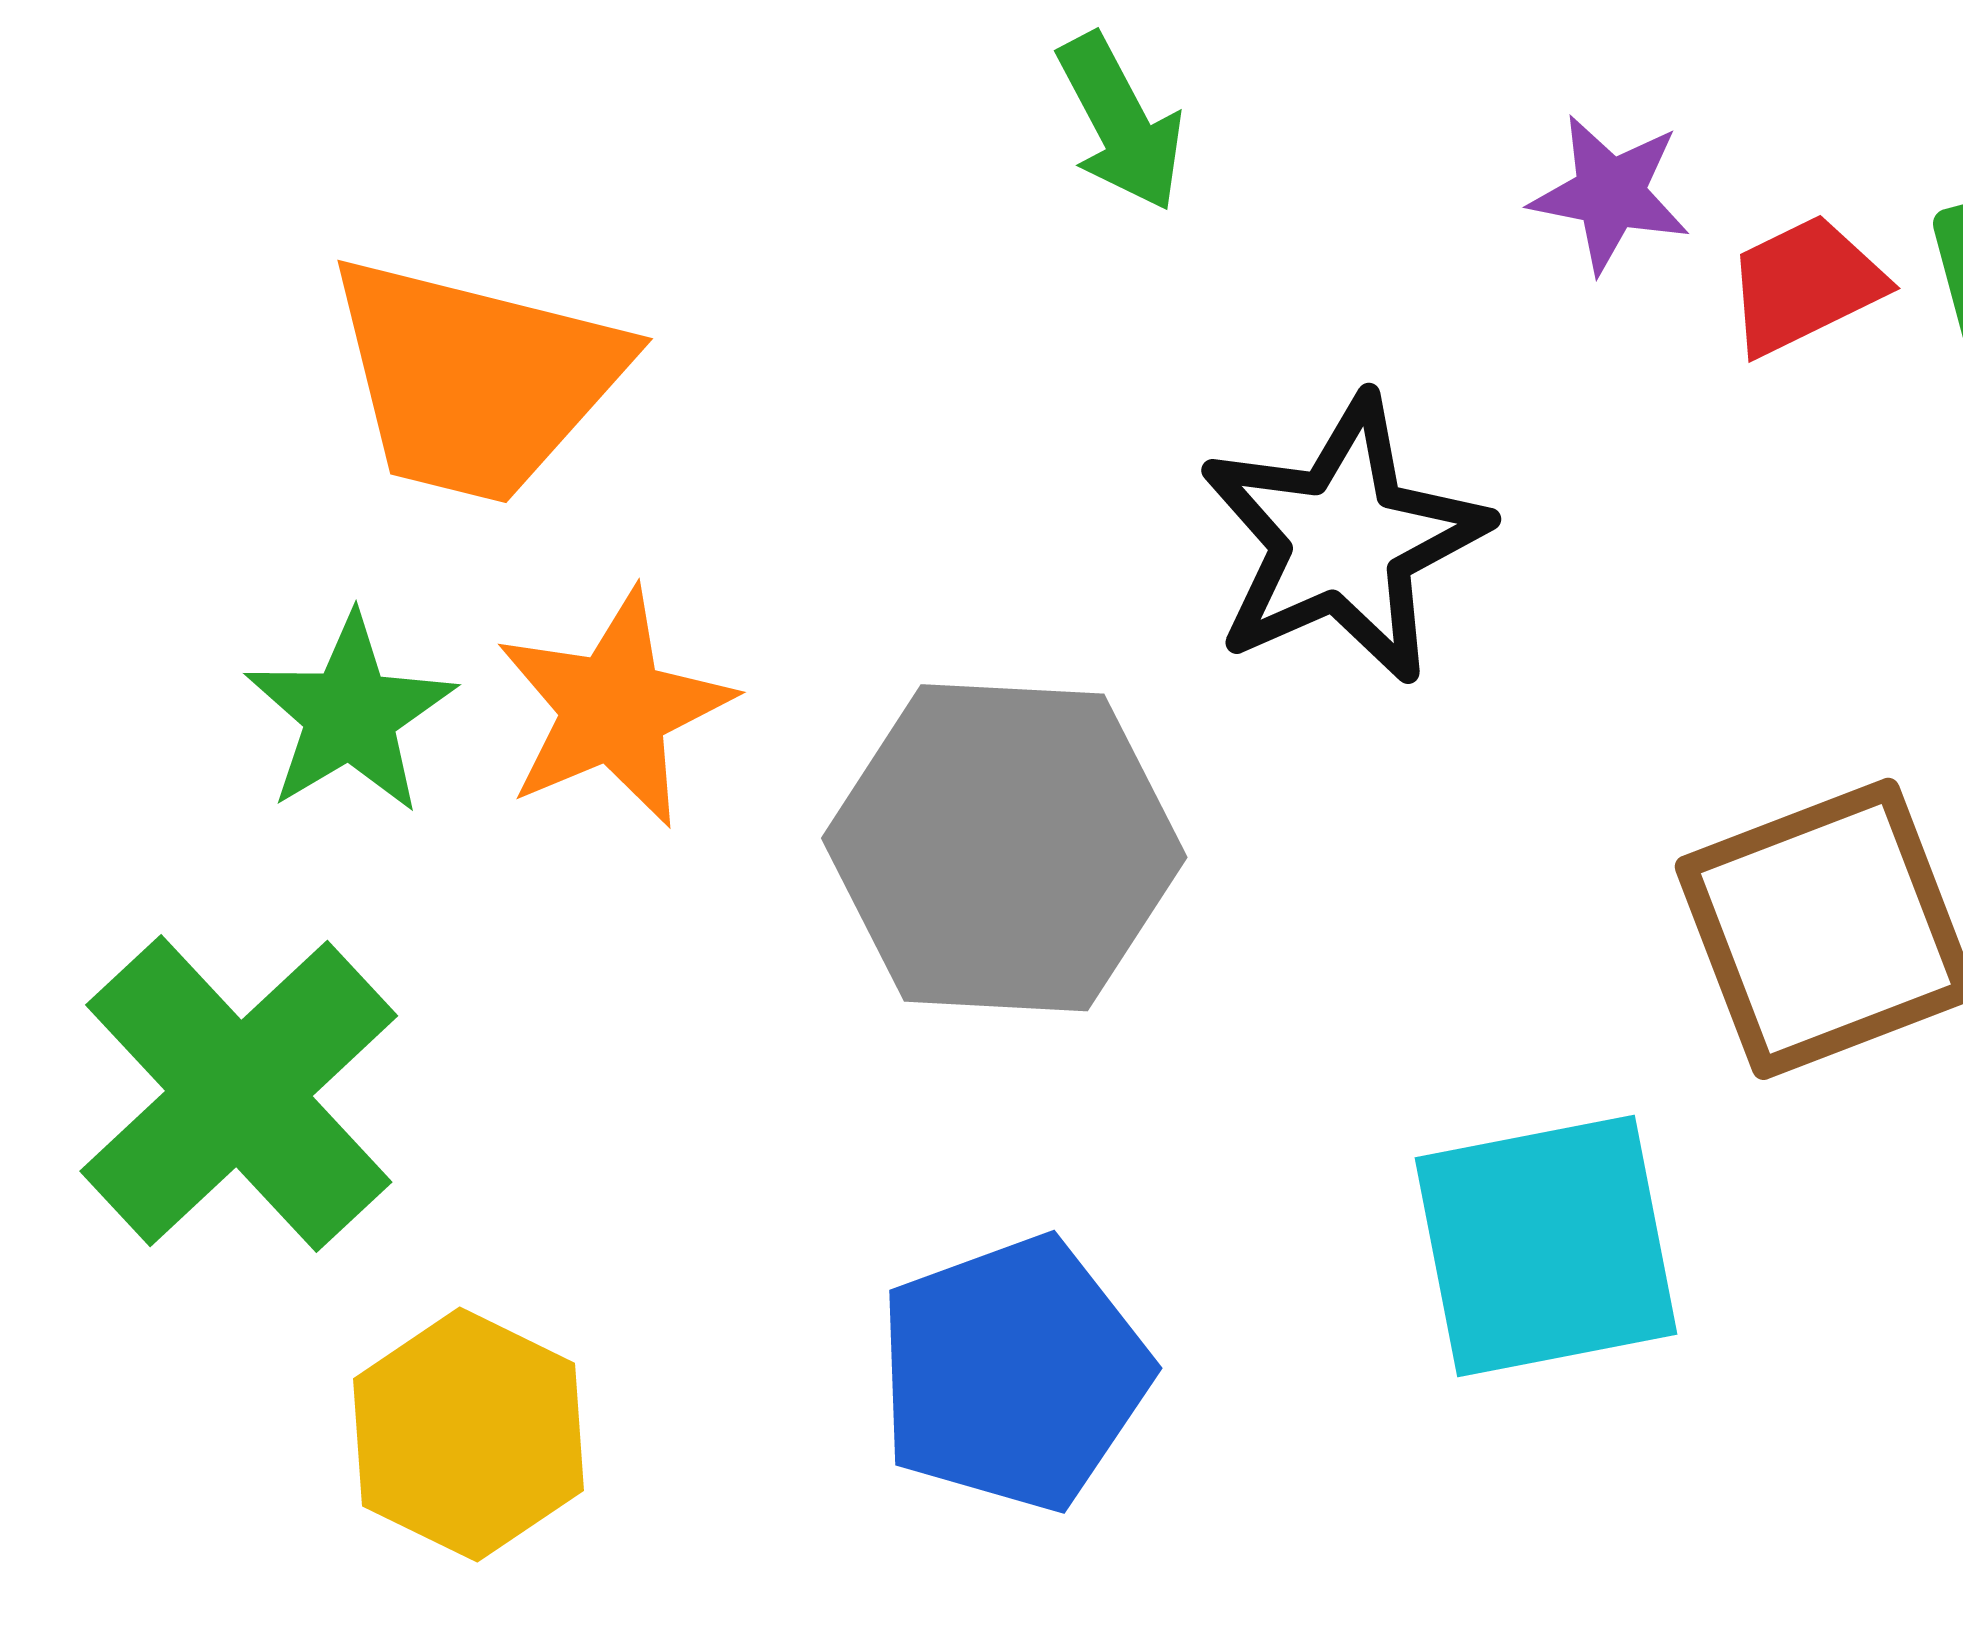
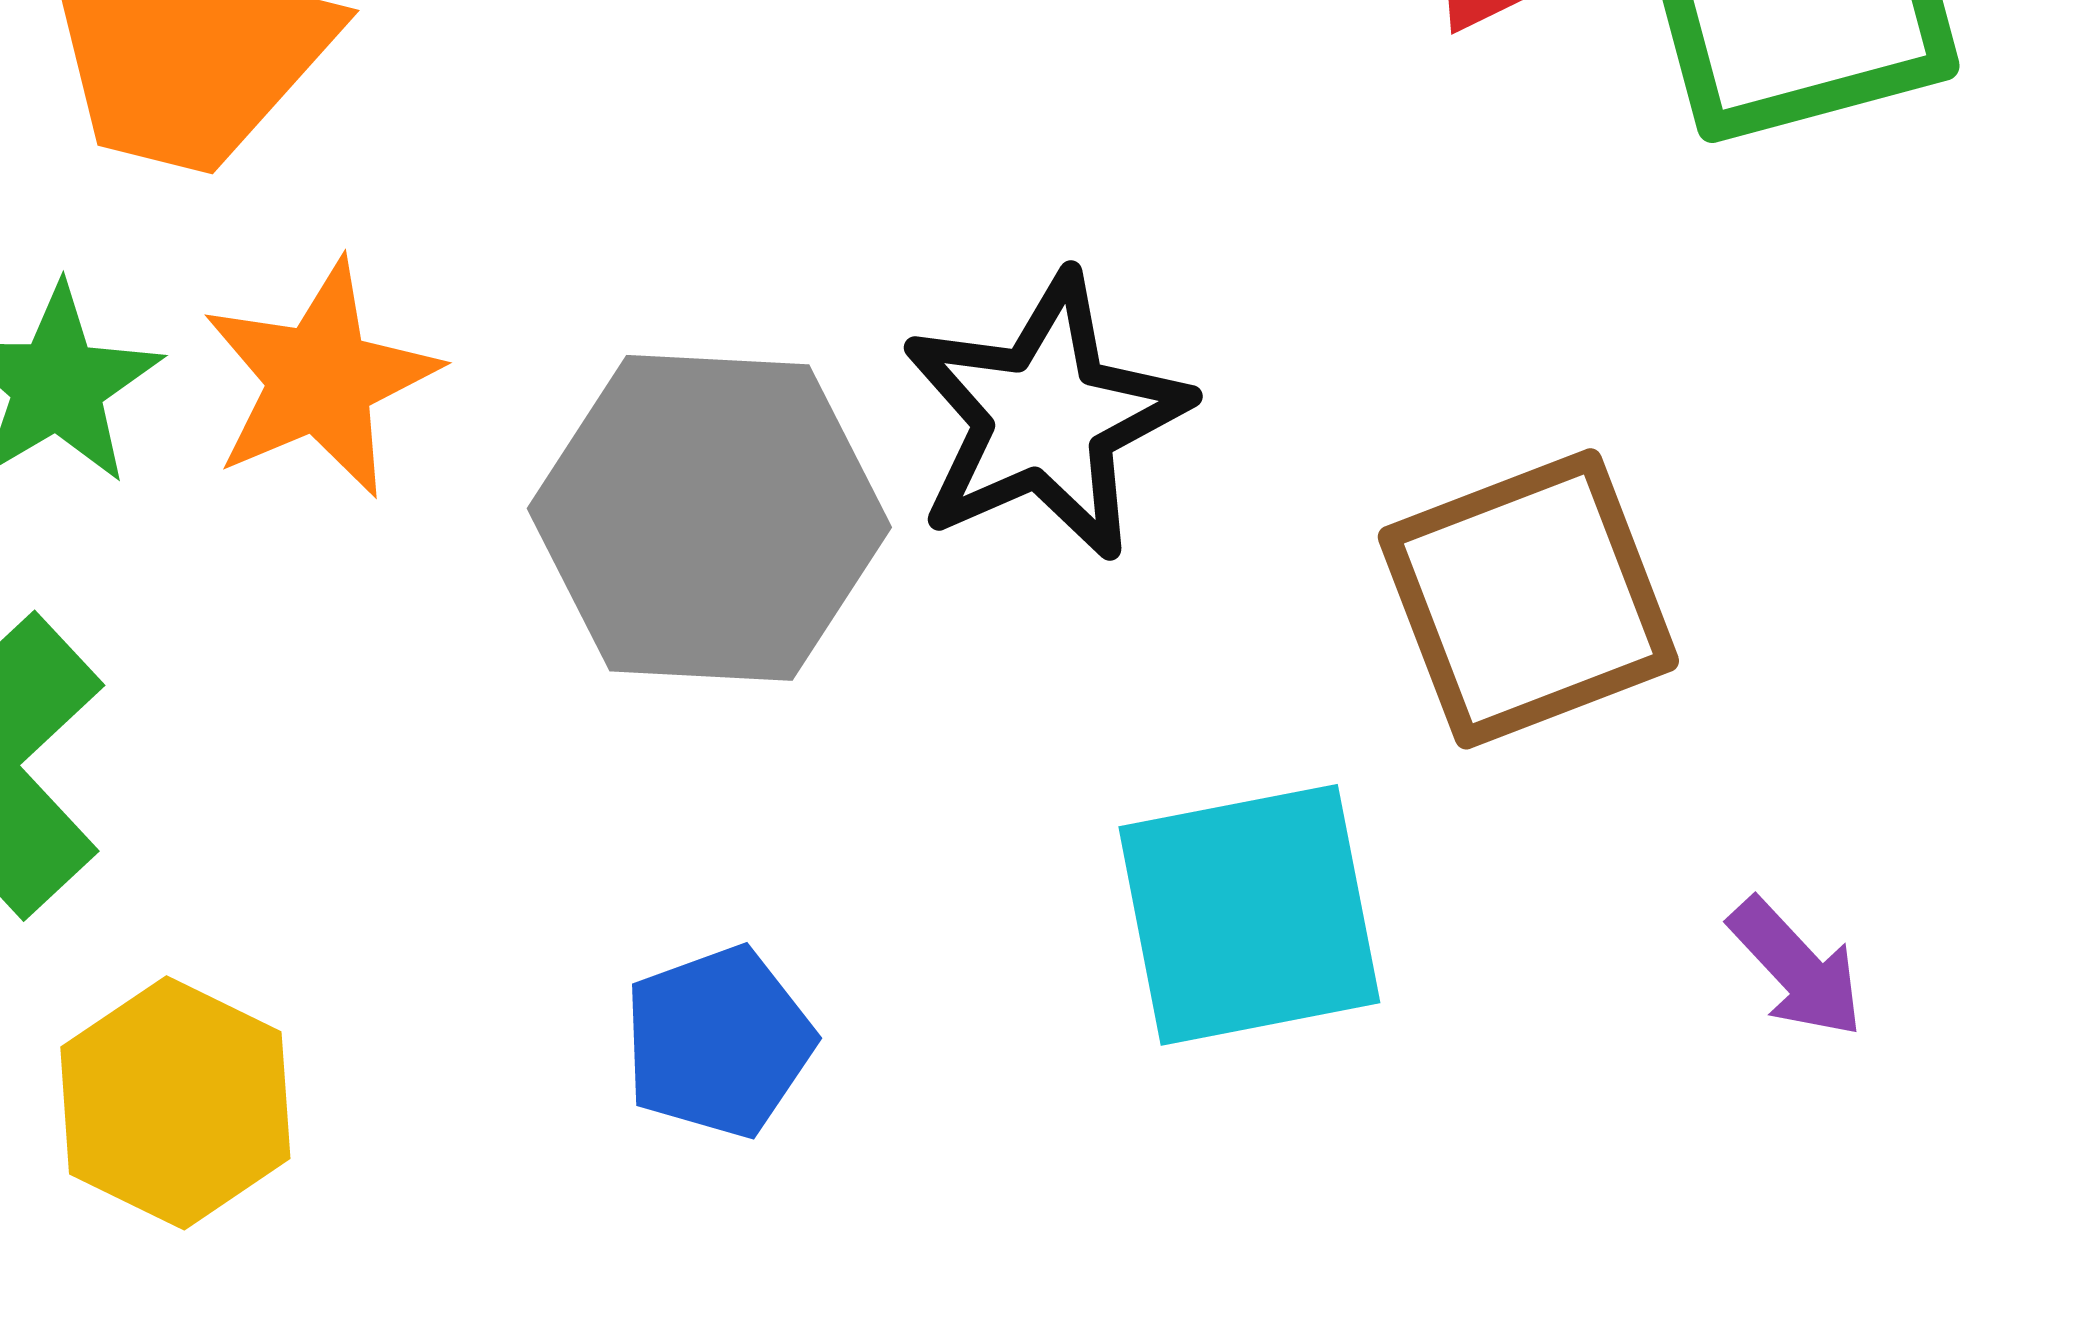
black star: (1343, 540) -> (1045, 417), moved
blue pentagon: (1013, 1373) -> (718, 1042), size x0.7

